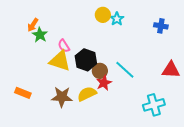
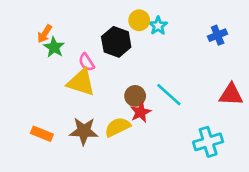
blue cross: (161, 26) -> (218, 35), turned -32
black hexagon: (86, 60) -> (116, 42), moved
orange rectangle: (23, 93) -> (42, 134), moved

